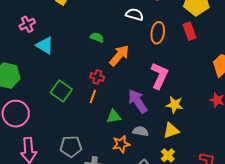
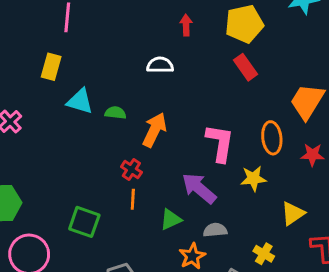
orange ellipse: (158, 33) -> (272, 138), moved
cyan triangle: (45, 46) -> (80, 101), moved
red cross: (97, 77) -> (131, 169), turned 32
green square: (61, 91) -> (84, 222), moved
yellow triangle: (171, 130) -> (293, 213), moved

